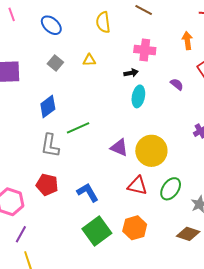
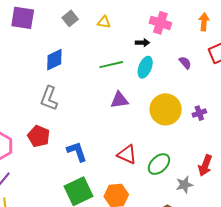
green line: (78, 128) -> (111, 65), moved
purple triangle: (119, 148) -> (119, 100), moved, turned -42
yellow circle: (151, 151) -> (166, 109), moved

